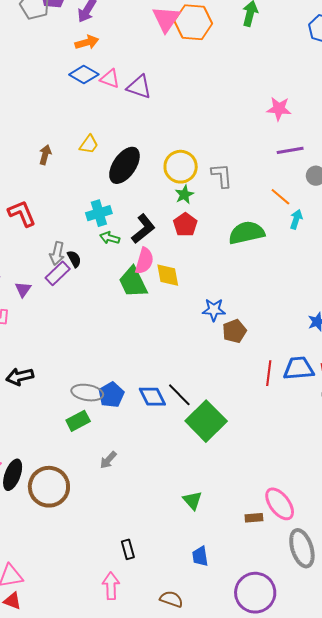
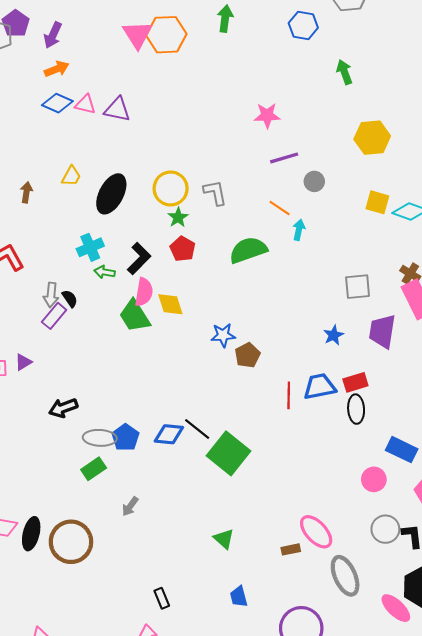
purple triangle: (23, 289) -> (23, 362), moved, turned 30
black arrow: (20, 377) -> (63, 408), moved
blue diamond: (152, 397) -> (169, 434), turned -52

